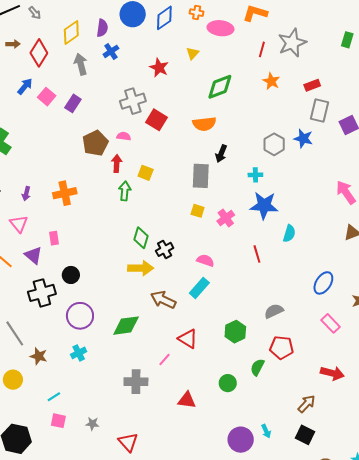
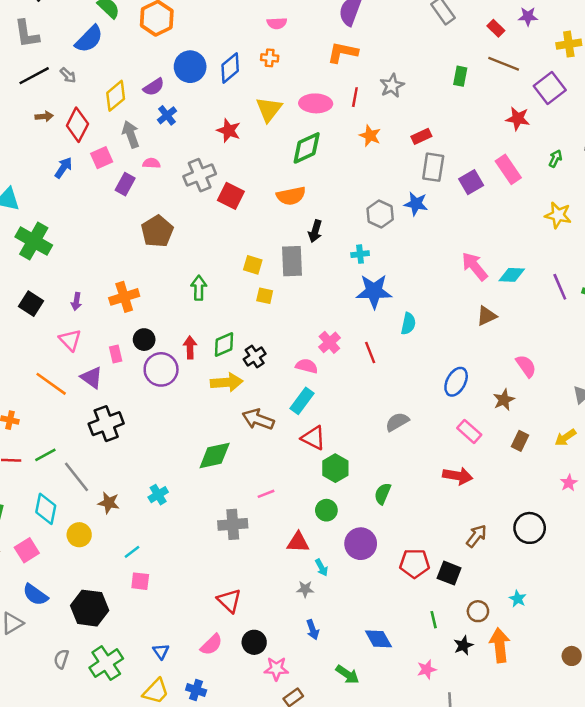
purple semicircle: (102, 28) -> (154, 87), turned 54
pink ellipse: (221, 28) -> (316, 103), moved
gray star: (292, 43) -> (392, 86), size x0.7
yellow triangle: (193, 53) -> (269, 109), size x1.6
pink square: (47, 97) -> (102, 158), moved, turned 30
pink semicircle: (124, 136) -> (151, 163), moved
red arrow: (117, 163) -> (190, 347), moved
yellow square: (146, 173) -> (253, 265), moved
yellow square: (198, 211) -> (265, 296), moved
pink cross: (226, 218) -> (329, 342), moved
green diamond: (141, 238) -> (224, 345), turned 55
black circle: (71, 275) -> (144, 340), moved
purple circle: (80, 316) -> (161, 369), moved
green hexagon: (235, 332) -> (335, 468), moved
red triangle: (188, 339) -> (313, 438), moved
red pentagon: (282, 348) -> (415, 563), moved
pink line: (164, 360) -> (266, 494), turned 32
red arrow: (332, 373) -> (458, 476), moved
green circle: (228, 383) -> (326, 510), moved
brown arrow: (307, 404) -> (476, 536), moved
gray star: (92, 424) -> (305, 589), moved
cyan arrow: (266, 431) -> (322, 568), moved
purple circle: (241, 440) -> (361, 544), moved

